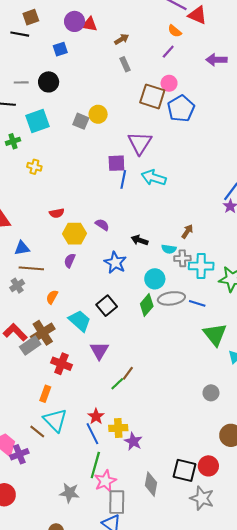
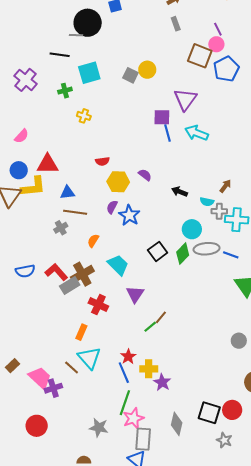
purple line: (168, 52) -> (218, 29), moved, turned -72
black circle: (49, 82) -> (88, 23), moved, size x1.4
blue line: (123, 179) -> (167, 133), turned -30
blue star: (115, 263) -> (129, 215), moved
black square: (107, 306) -> (158, 251), moved
gray star: (202, 498) -> (224, 440), size x0.7

